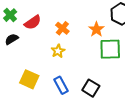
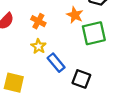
blue rectangle: (61, 85) -> (56, 63), moved

